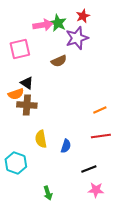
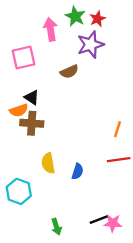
green star: (58, 23) -> (75, 16), moved
pink arrow: (43, 25) -> (51, 29), turned -90
orange line: (100, 110) -> (117, 129), turned -48
black line: (89, 169) -> (99, 220), moved

